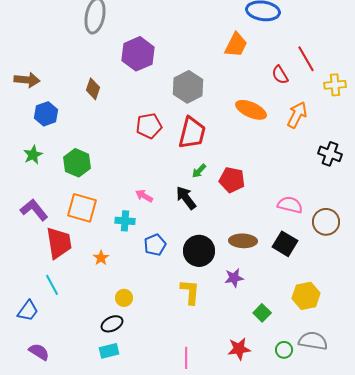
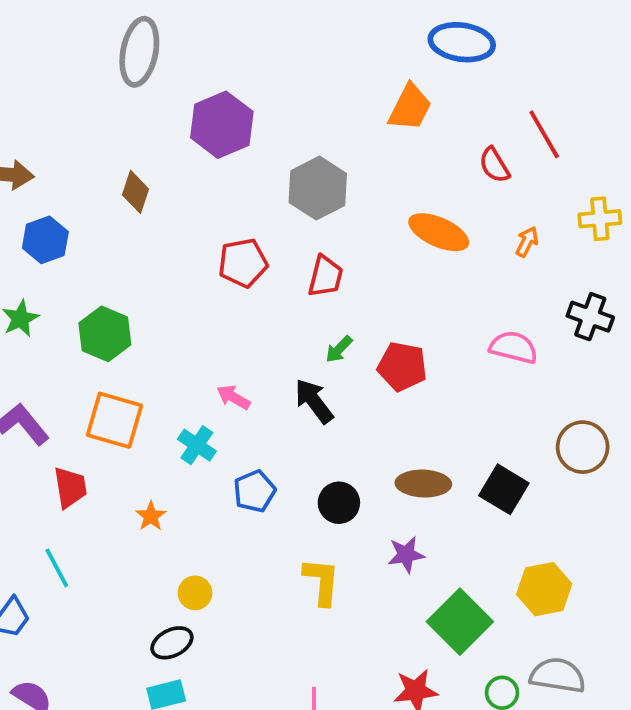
yellow cross: (335, 85) -> (600, 219), moved
orange arrow: (297, 115) -> (527, 242), size x0.6
red trapezoid: (192, 133) -> (325, 276), size x0.7
pink semicircle: (290, 205) -> (514, 347), moved
cyan cross: (125, 221) -> (197, 445), turned 30
red trapezoid: (59, 243) -> (70, 487), size x0.7
black circle: (199, 251) -> (339, 503), size x0.7
green square: (262, 313) -> (460, 622), size x1.8

